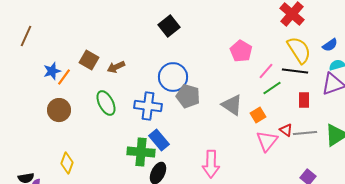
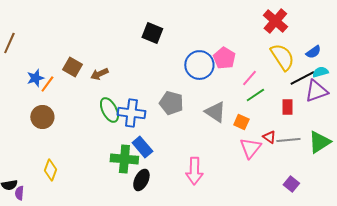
black square: (169, 26) -> (152, 33), turned -30
black line: (295, 71) -> (302, 78), moved, turned -35
blue circle: (173, 77) -> (199, 65), moved
green ellipse: (106, 103) -> (109, 110), moved
orange square: (258, 115) -> (241, 122), turned -35

